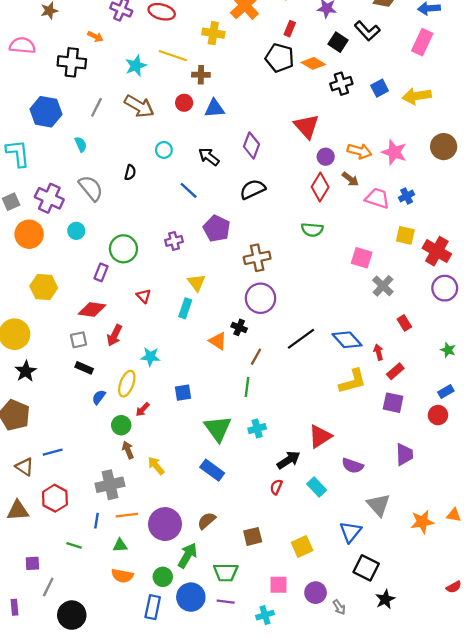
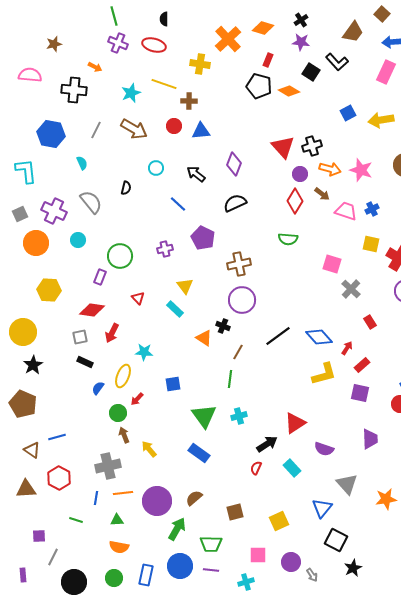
black cross: (341, 84) -> (312, 146), moved
cyan rectangle: (185, 308) -> (175, 309), turned -66
red arrow: (378, 352) -> (347, 348), turned 48
green circle: (163, 577) -> (114, 578), moved

